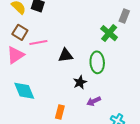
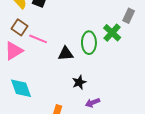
pink line: (38, 43) -> (38, 39), turned 30
green ellipse: (97, 62) -> (89, 43), moved

